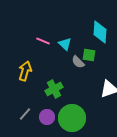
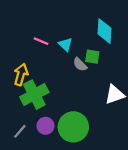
green cross: (54, 89) -> (34, 95), moved, size x1.4
gray line: (25, 114) -> (20, 131), moved

